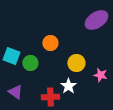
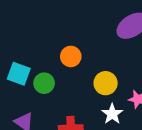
white star: (68, 86) -> (112, 114), moved

